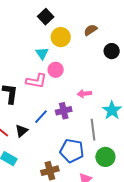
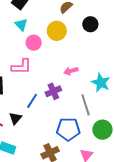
yellow circle: (61, 37) -> (57, 31), moved
cyan triangle: (42, 53) -> (21, 25), moved
pink circle: (56, 70) -> (34, 43), moved

